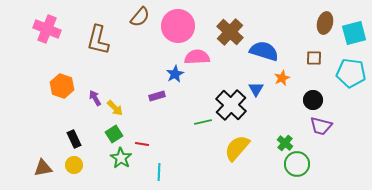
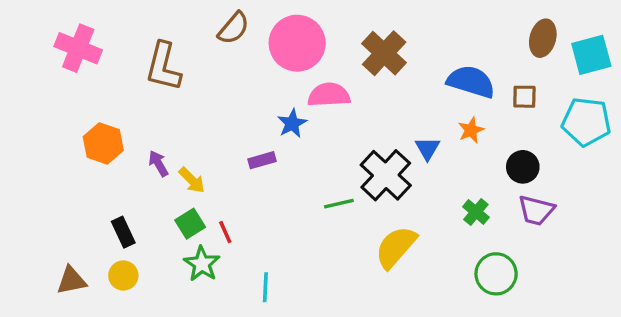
blue semicircle: (264, 51) -> (471, 82), moved
green cross: (285, 143) -> (476, 212), moved
red line: (142, 144) -> (225, 232), moved, turned 56

